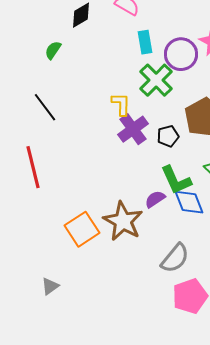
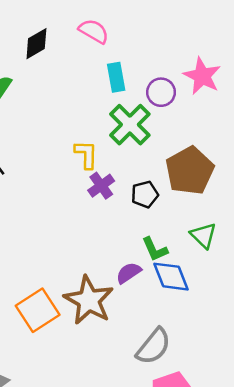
purple circle: (181, 54) -> (161, 92), size x0.7
purple cross: (133, 129) -> (101, 186), size x0.7
green L-shape: (176, 180) -> (155, 249), size x0.7

